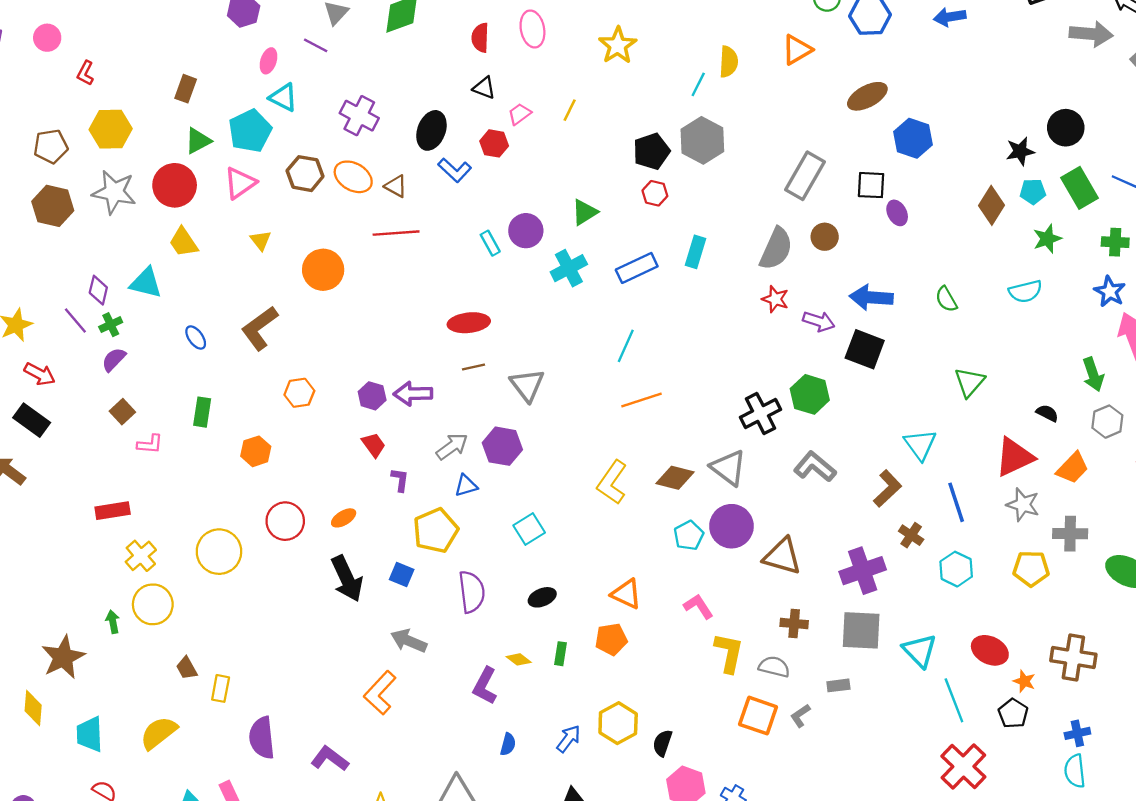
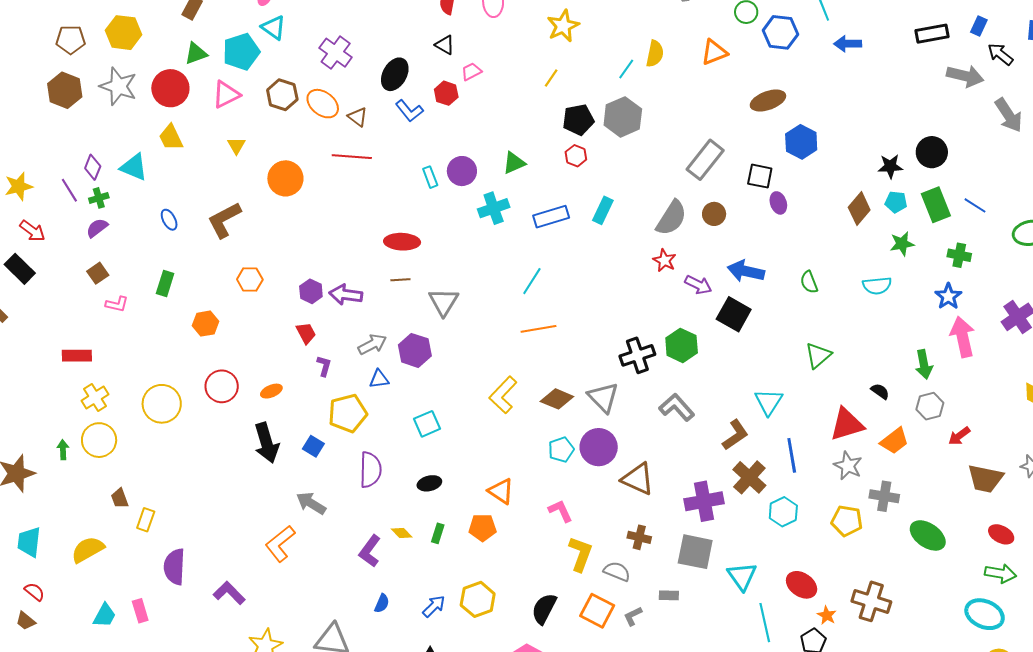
yellow line: (570, 110) -> (551, 78), moved
brown cross: (911, 535) -> (749, 477), size x1.6
black semicircle: (662, 743) -> (544, 609), moved, size x1.4

